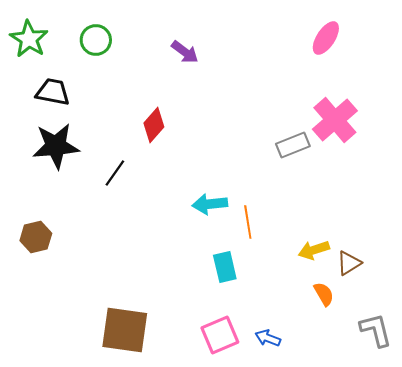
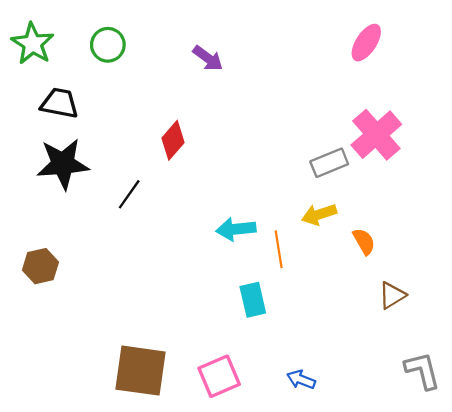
yellow arrow: (314, 250) -> (319, 214), moved
orange semicircle: (324, 294) -> (364, 241), moved
pink square: (220, 335) -> (219, 376), moved

